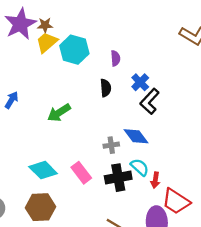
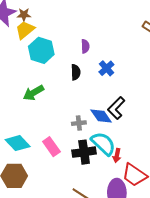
cyan hexagon: (74, 50) -> (41, 50), moved
black L-shape: (150, 101) -> (116, 108), moved
cyan semicircle: (140, 167) -> (103, 144), size x1.5

